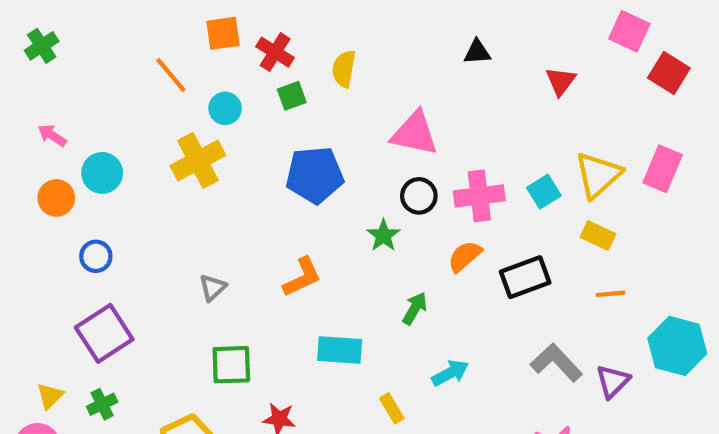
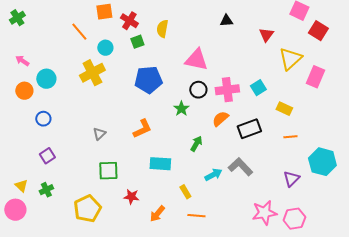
yellow triangle: (598, 175) -> (290, 59), moved
purple square: (104, 333) -> (47, 156), size x0.6
gray L-shape: (556, 363) -> (240, 167), moved
yellow triangle: (50, 396) -> (21, 186), turned -32

